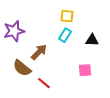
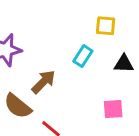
yellow square: (67, 16) -> (106, 26), moved

